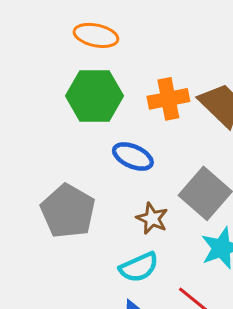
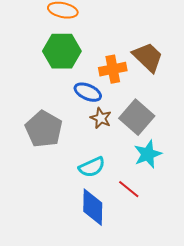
orange cross: (168, 99) -> (113, 69), moved
brown star: (152, 219) -> (101, 118), moved

